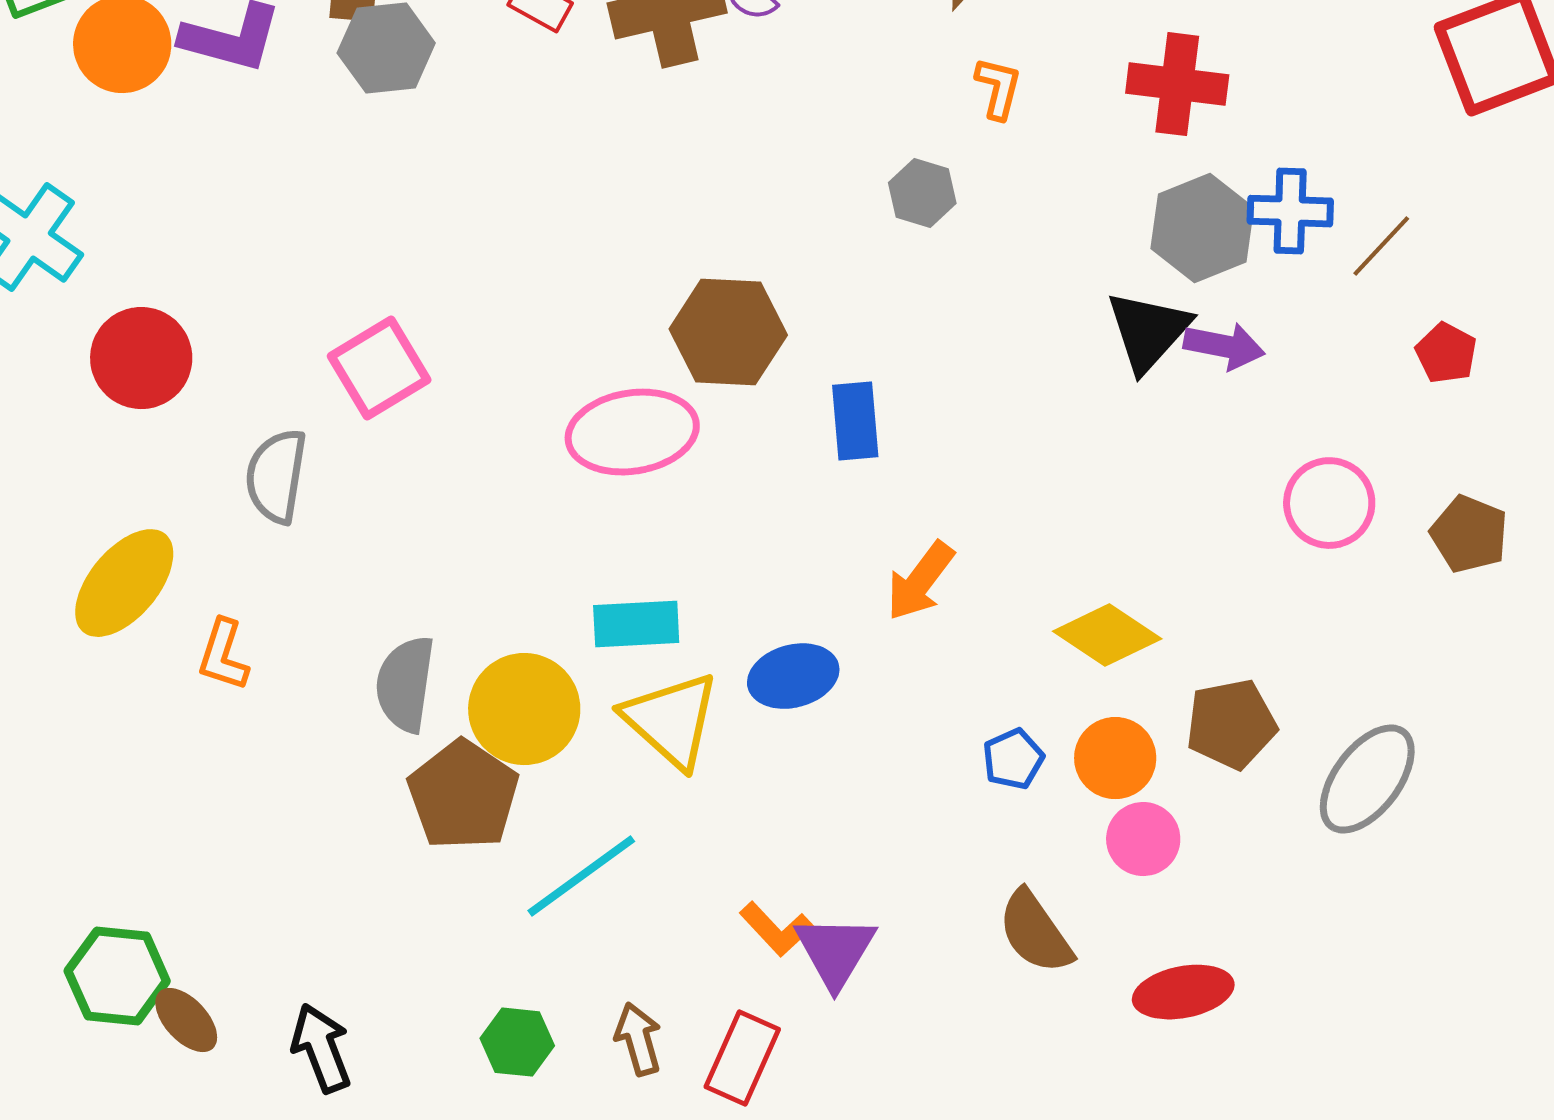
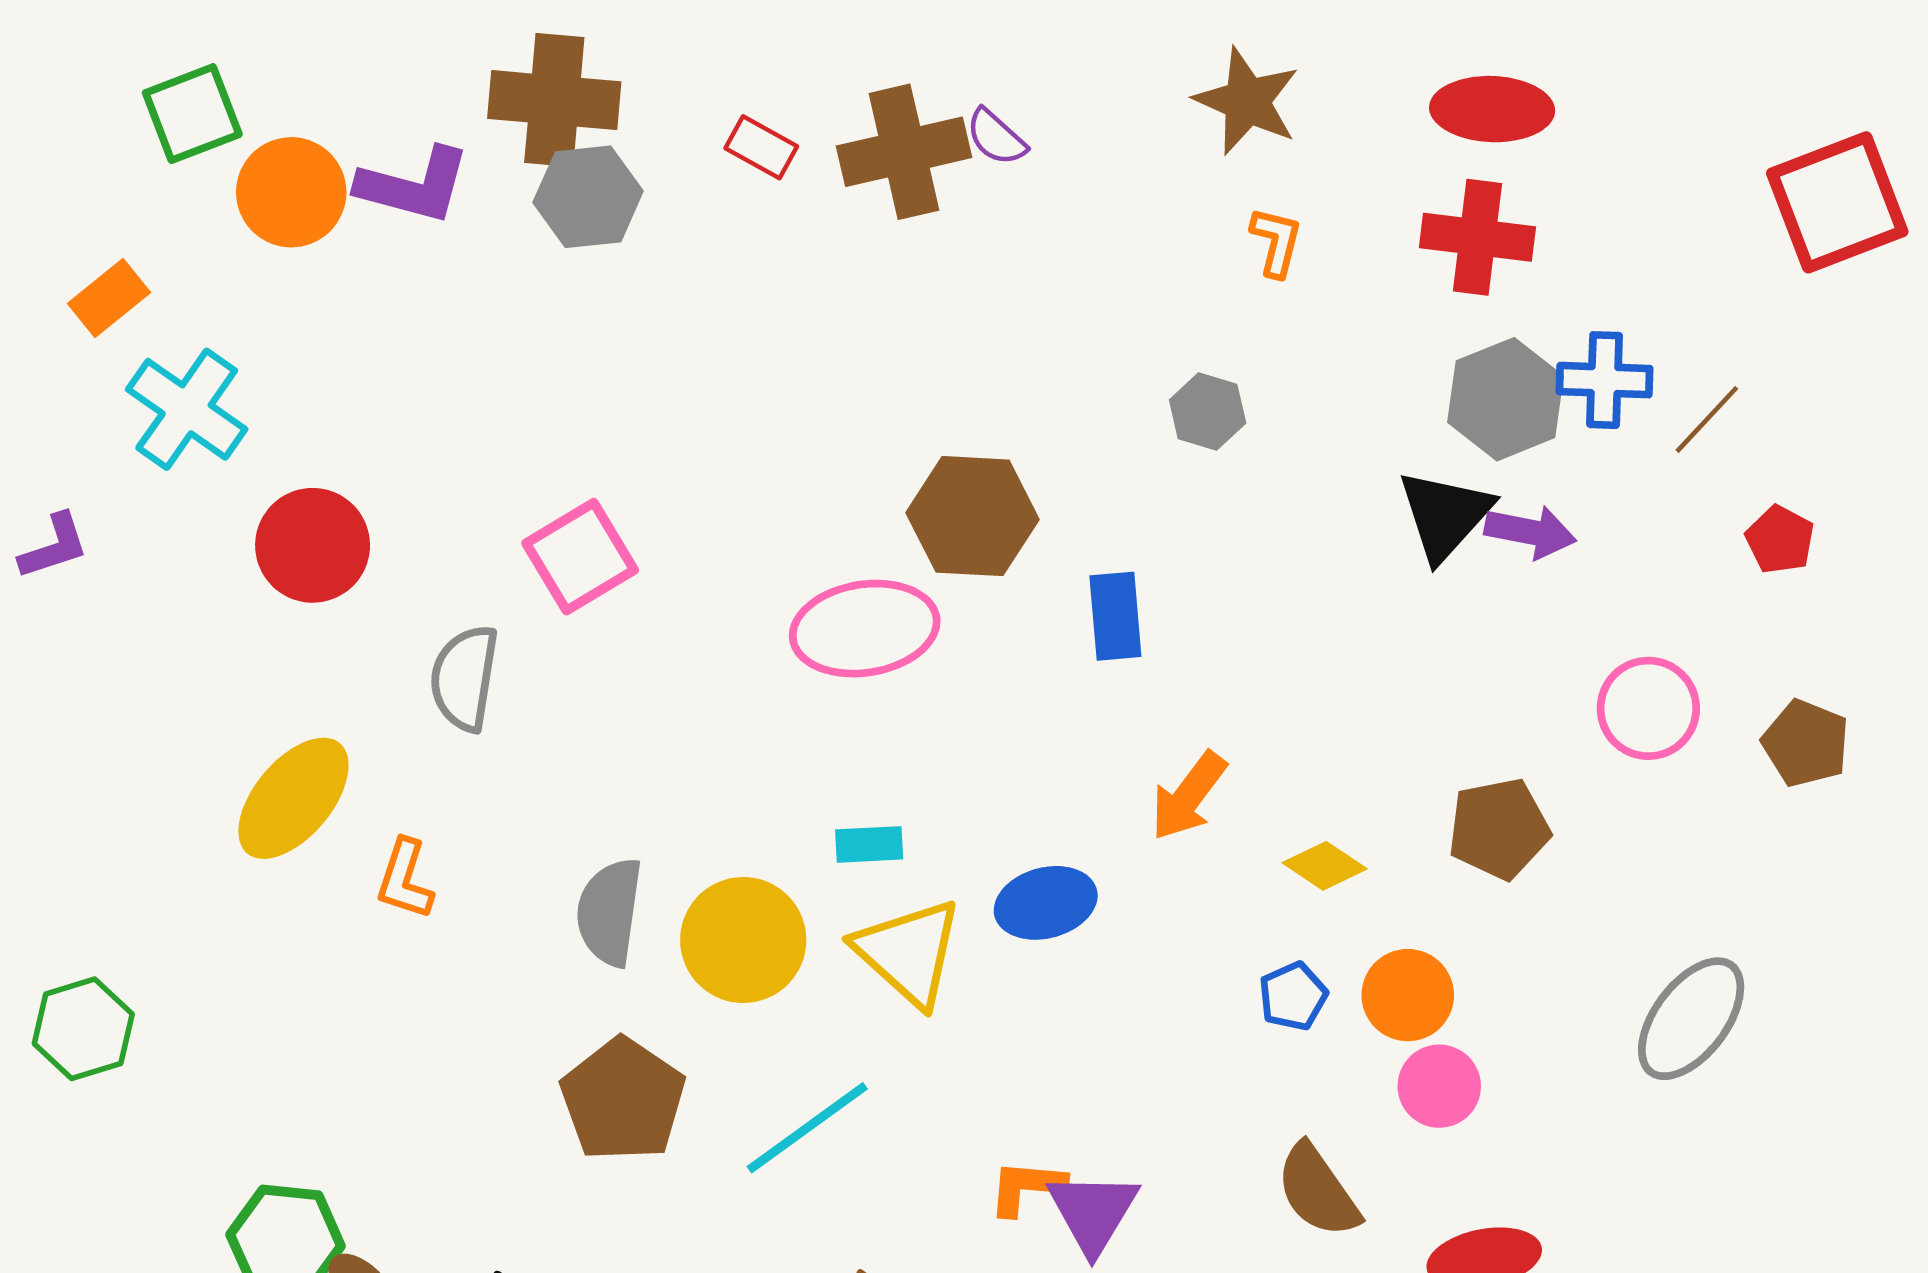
gray hexagon: (922, 193) -> (1208, 412), moved
cyan rectangle: (636, 624) -> (869, 844), size x0.7
yellow diamond: (1107, 635) -> (1325, 866), moved, size x0.7
brown pentagon: (1231, 724) -> (1499, 829), moved
brown pentagon: (463, 795) -> (623, 1100), moved
orange L-shape: (776, 929) -> (1027, 1187), turned 138

